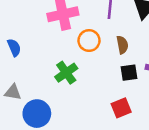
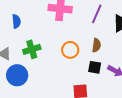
orange circle: (89, 41) -> (70, 50), moved
green cross: (66, 73) -> (32, 49), moved

